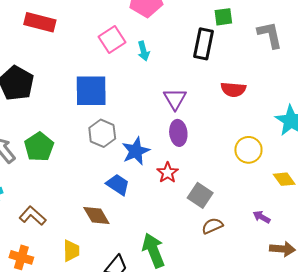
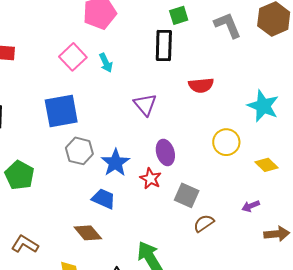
purple ellipse: (178, 133) -> (165, 152), moved
purple arrow: (261, 217) -> (251, 206), turned -42

